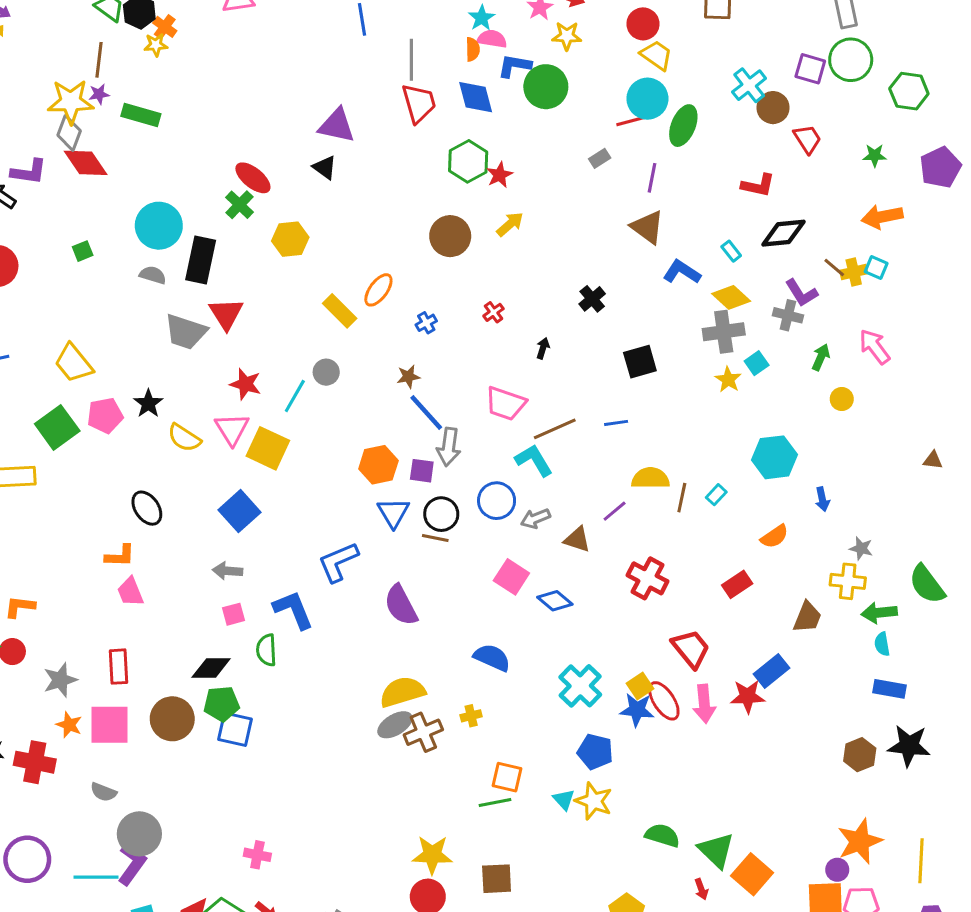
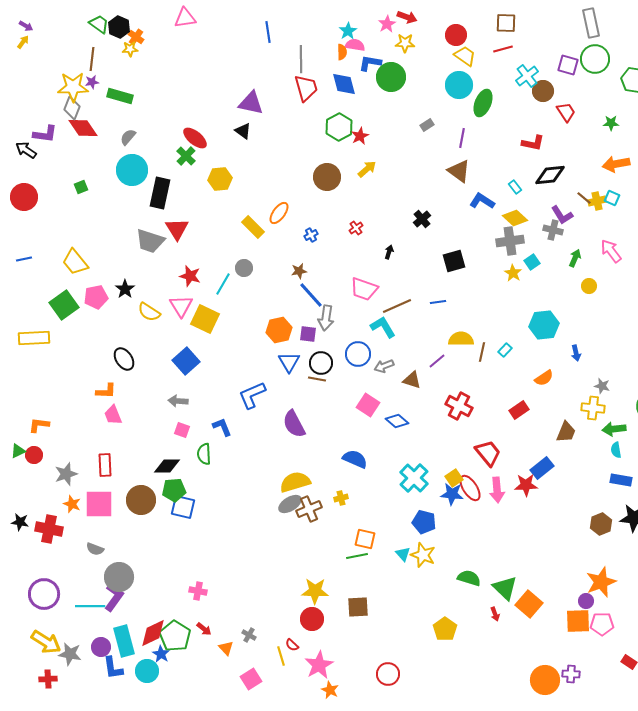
red line: (631, 121) -> (503, 49), moved
gray semicircle: (153, 275) -> (128, 137), moved, turned -66
blue L-shape: (293, 610) -> (222, 427), size x0.7
pink square: (234, 614) -> (182, 430), turned 35

